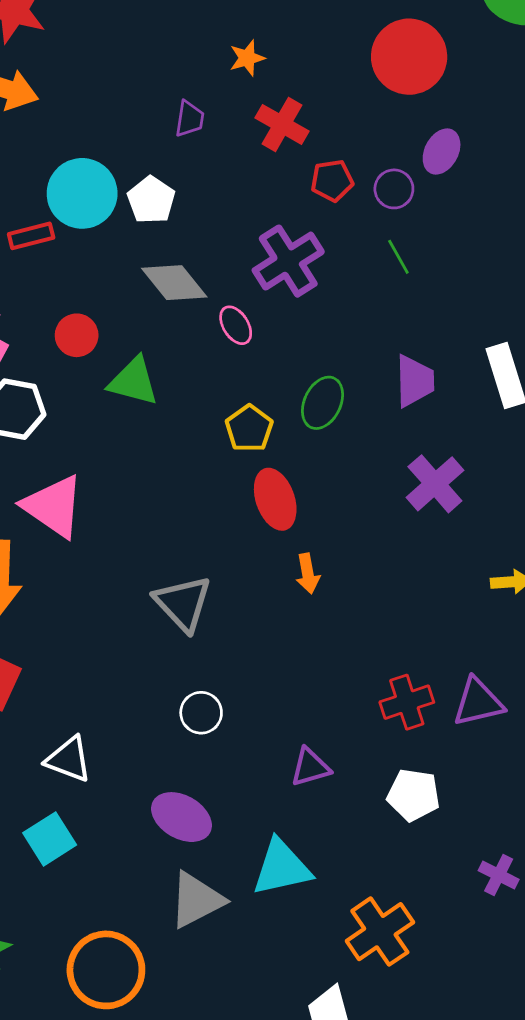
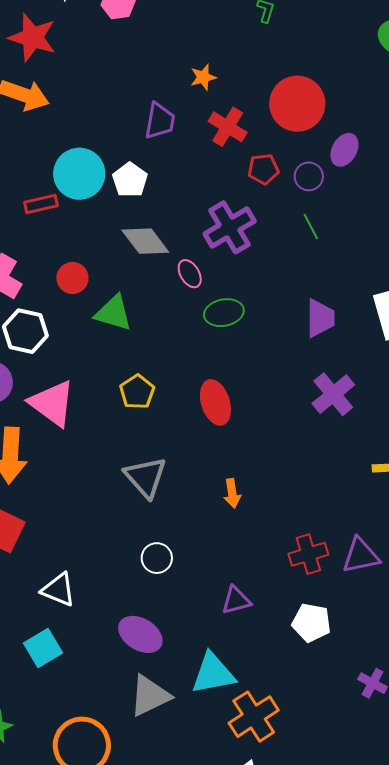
red circle: (409, 57) -> (297, 104), moved
purple trapezoid: (190, 119) -> (160, 121), size x1.4
green ellipse: (323, 403) -> (224, 313), moved, turned 51
yellow pentagon: (249, 429) -> (137, 392), moved
orange arrow: (308, 574) -> (232, 493), moved
orange cross: (380, 932) -> (254, 717), moved

